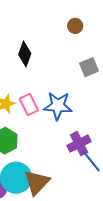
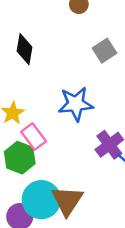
pink rectangle: (29, 105) -> (34, 137), moved

